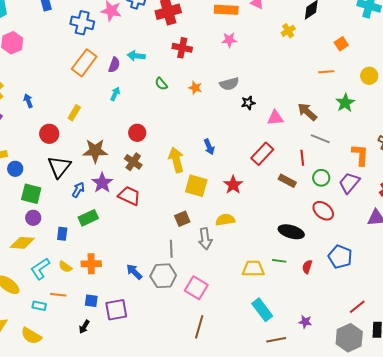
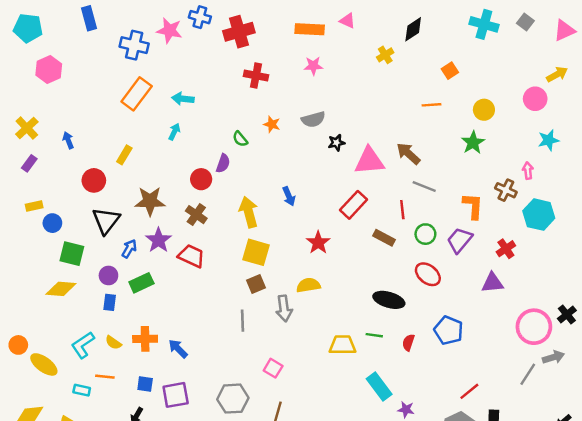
cyan arrow: (136, 56) -> (183, 99), moved
purple semicircle: (114, 65) -> (223, 163), moved
green semicircle: (161, 84) -> (240, 139), moved
green star: (345, 103) -> (473, 143), moved
pink triangle: (275, 118) -> (369, 161), size x1.5
yellow square: (196, 186) -> (256, 252), moved
purple circle: (33, 218) -> (108, 275), moved
yellow diamond: (22, 243) -> (61, 289), moved
blue arrow: (134, 272) -> (178, 349), moved
gray hexagon: (163, 276) -> (233, 399), moved
pink square: (196, 288) -> (273, 368), size x0.7
cyan rectangle: (262, 310) -> (379, 386), moved

